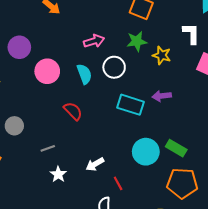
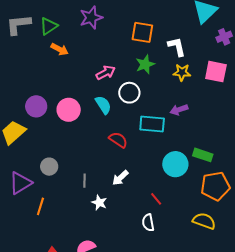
white L-shape: (191, 34) -> (177, 47), moved
purple circle: (19, 47) -> (36, 106), moved
yellow star: (162, 55) -> (182, 72), moved
red semicircle: (73, 111) -> (118, 140), moved
gray line: (48, 148) -> (84, 181), turned -56
white arrow: (95, 164) -> (120, 178), moved

